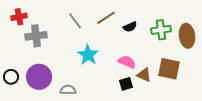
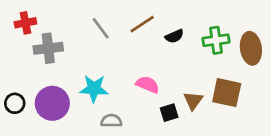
cyan star: (88, 55) -> (94, 89), moved, turned -30
pink semicircle: (127, 62) -> (148, 85), moved
brown triangle: (144, 75) -> (193, 101), turned 42
gray semicircle: (68, 90) -> (111, 121), moved

